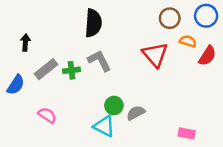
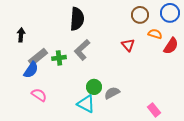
red triangle: (155, 55) -> (128, 45), size x0.6
gray L-shape: (99, 61) -> (82, 50), turned -105
blue semicircle: (16, 85) -> (31, 70), moved
pink rectangle: (187, 133) -> (154, 110), turned 40

